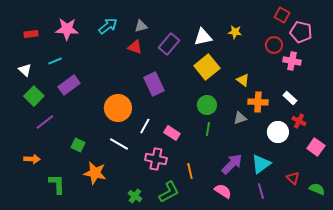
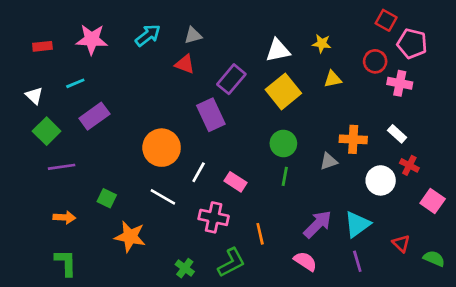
purple rectangle: (169, 44) -> (231, 79), moved
yellow triangle: (243, 80) -> (333, 79), moved, turned -48
purple line: (45, 122) -> (62, 167), turned 30
orange arrow: (32, 159) -> (64, 217), moved
green L-shape: (57, 184) -> (66, 263), moved

